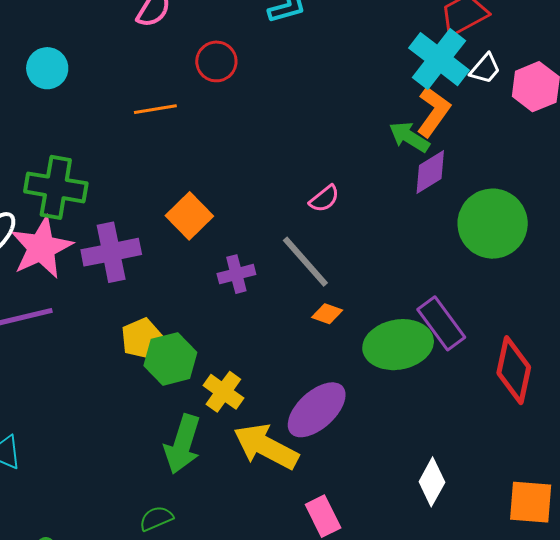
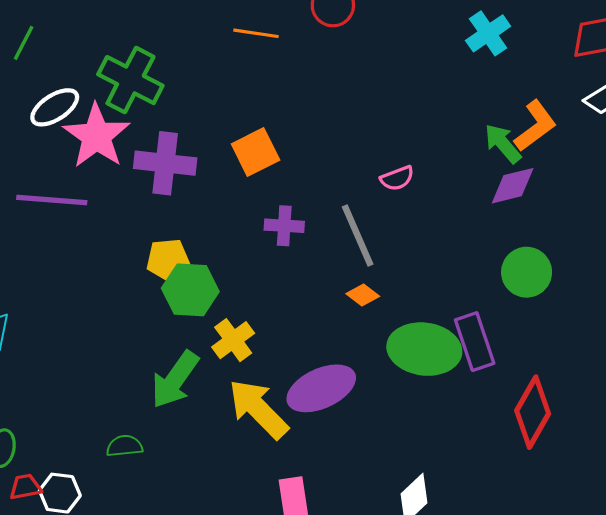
cyan cross: (439, 59) -> (488, 33), moved, size x0.7
green circle: (493, 224) -> (527, 272), moved, size x0.7
pink star: (41, 248) -> (96, 136), turned -30

